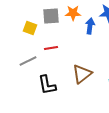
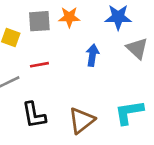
blue arrow: (90, 26) -> (92, 55), moved
brown triangle: (82, 74) -> (82, 120), moved

